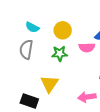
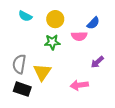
gray semicircle: (26, 50) -> (19, 64), moved

